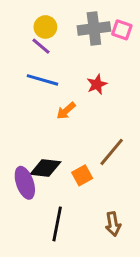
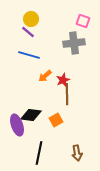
gray cross: (94, 28) -> (74, 43), moved
red star: (97, 84) -> (63, 80), moved
brown line: (112, 152) -> (67, 94), moved, turned -40

